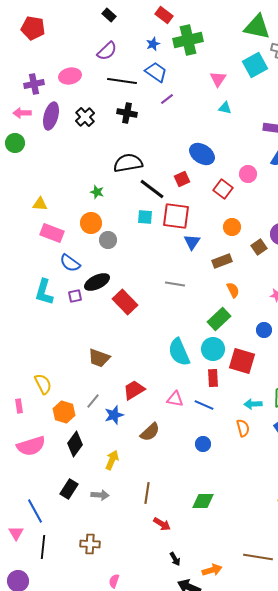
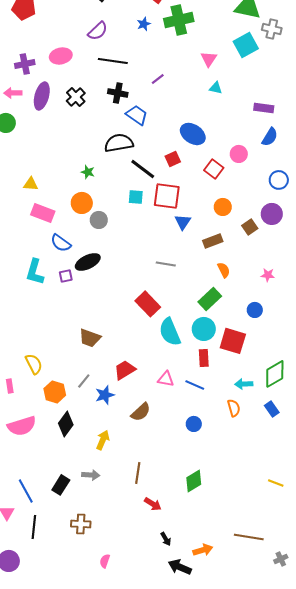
blue trapezoid: (156, 72) -> (137, 115), moved
red rectangle: (125, 302) -> (148, 304), moved
black rectangle: (69, 489) -> (61, 485), moved
green diamond: (203, 501) -> (194, 481), turned -30

